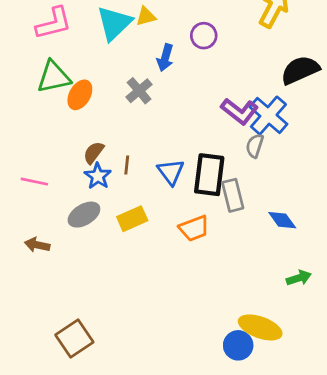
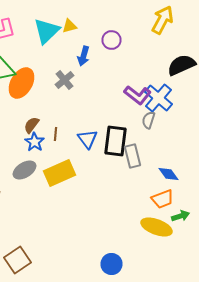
orange ellipse: (80, 95) -> (22, 83), size x1.4
yellow rectangle: (132, 219) -> (60, 173), size x1.4
orange trapezoid: (194, 228) -> (162, 199), moved
yellow ellipse: (260, 327) -> (156, 227), moved
blue circle: (238, 345) -> (112, 264), moved

